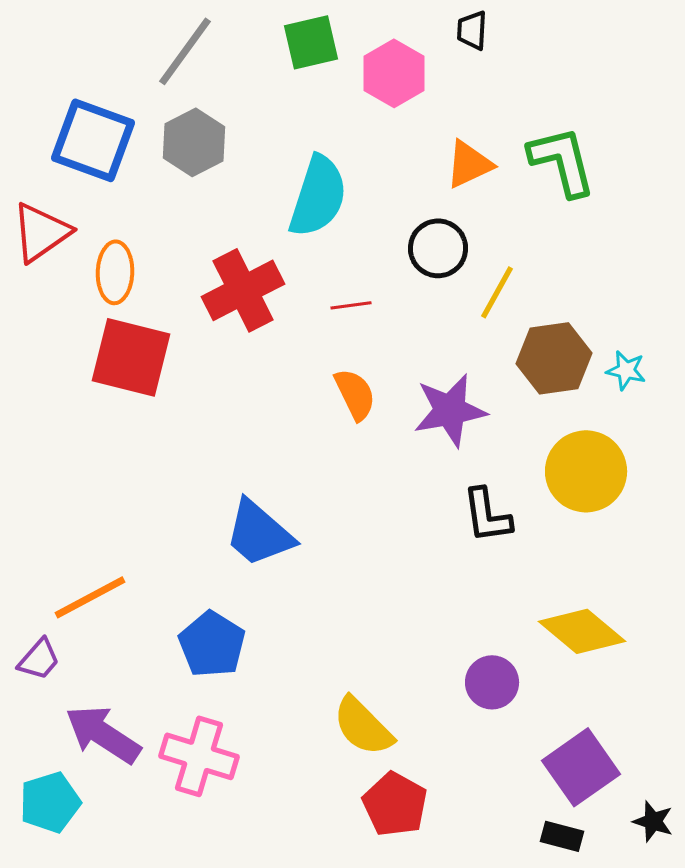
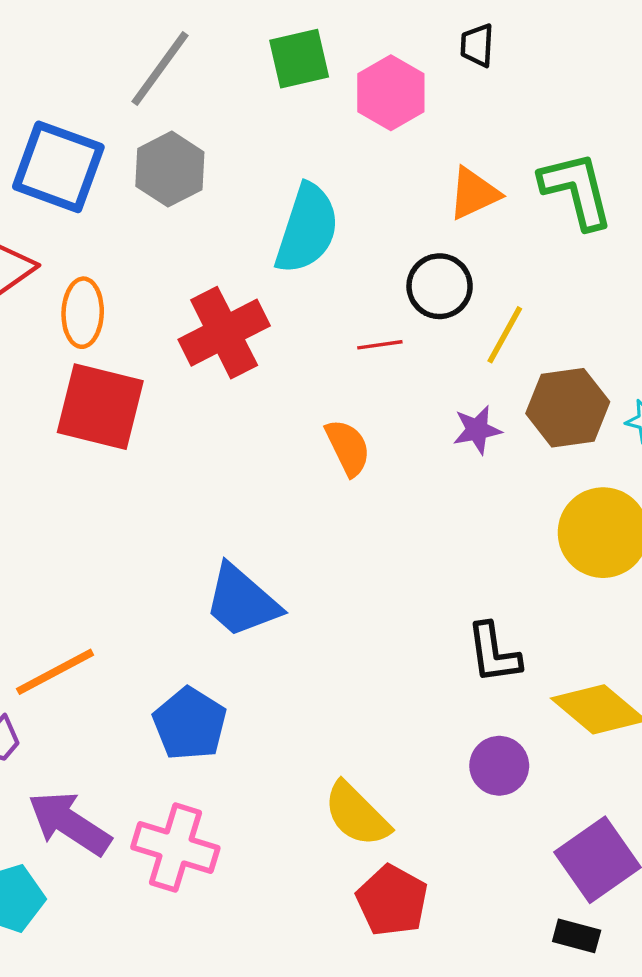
red line: (351, 305) -> (380, 345), moved
purple star: (450, 410) -> (477, 430), moved, size x0.6
black L-shape: (487, 515) -> (494, 653), moved

